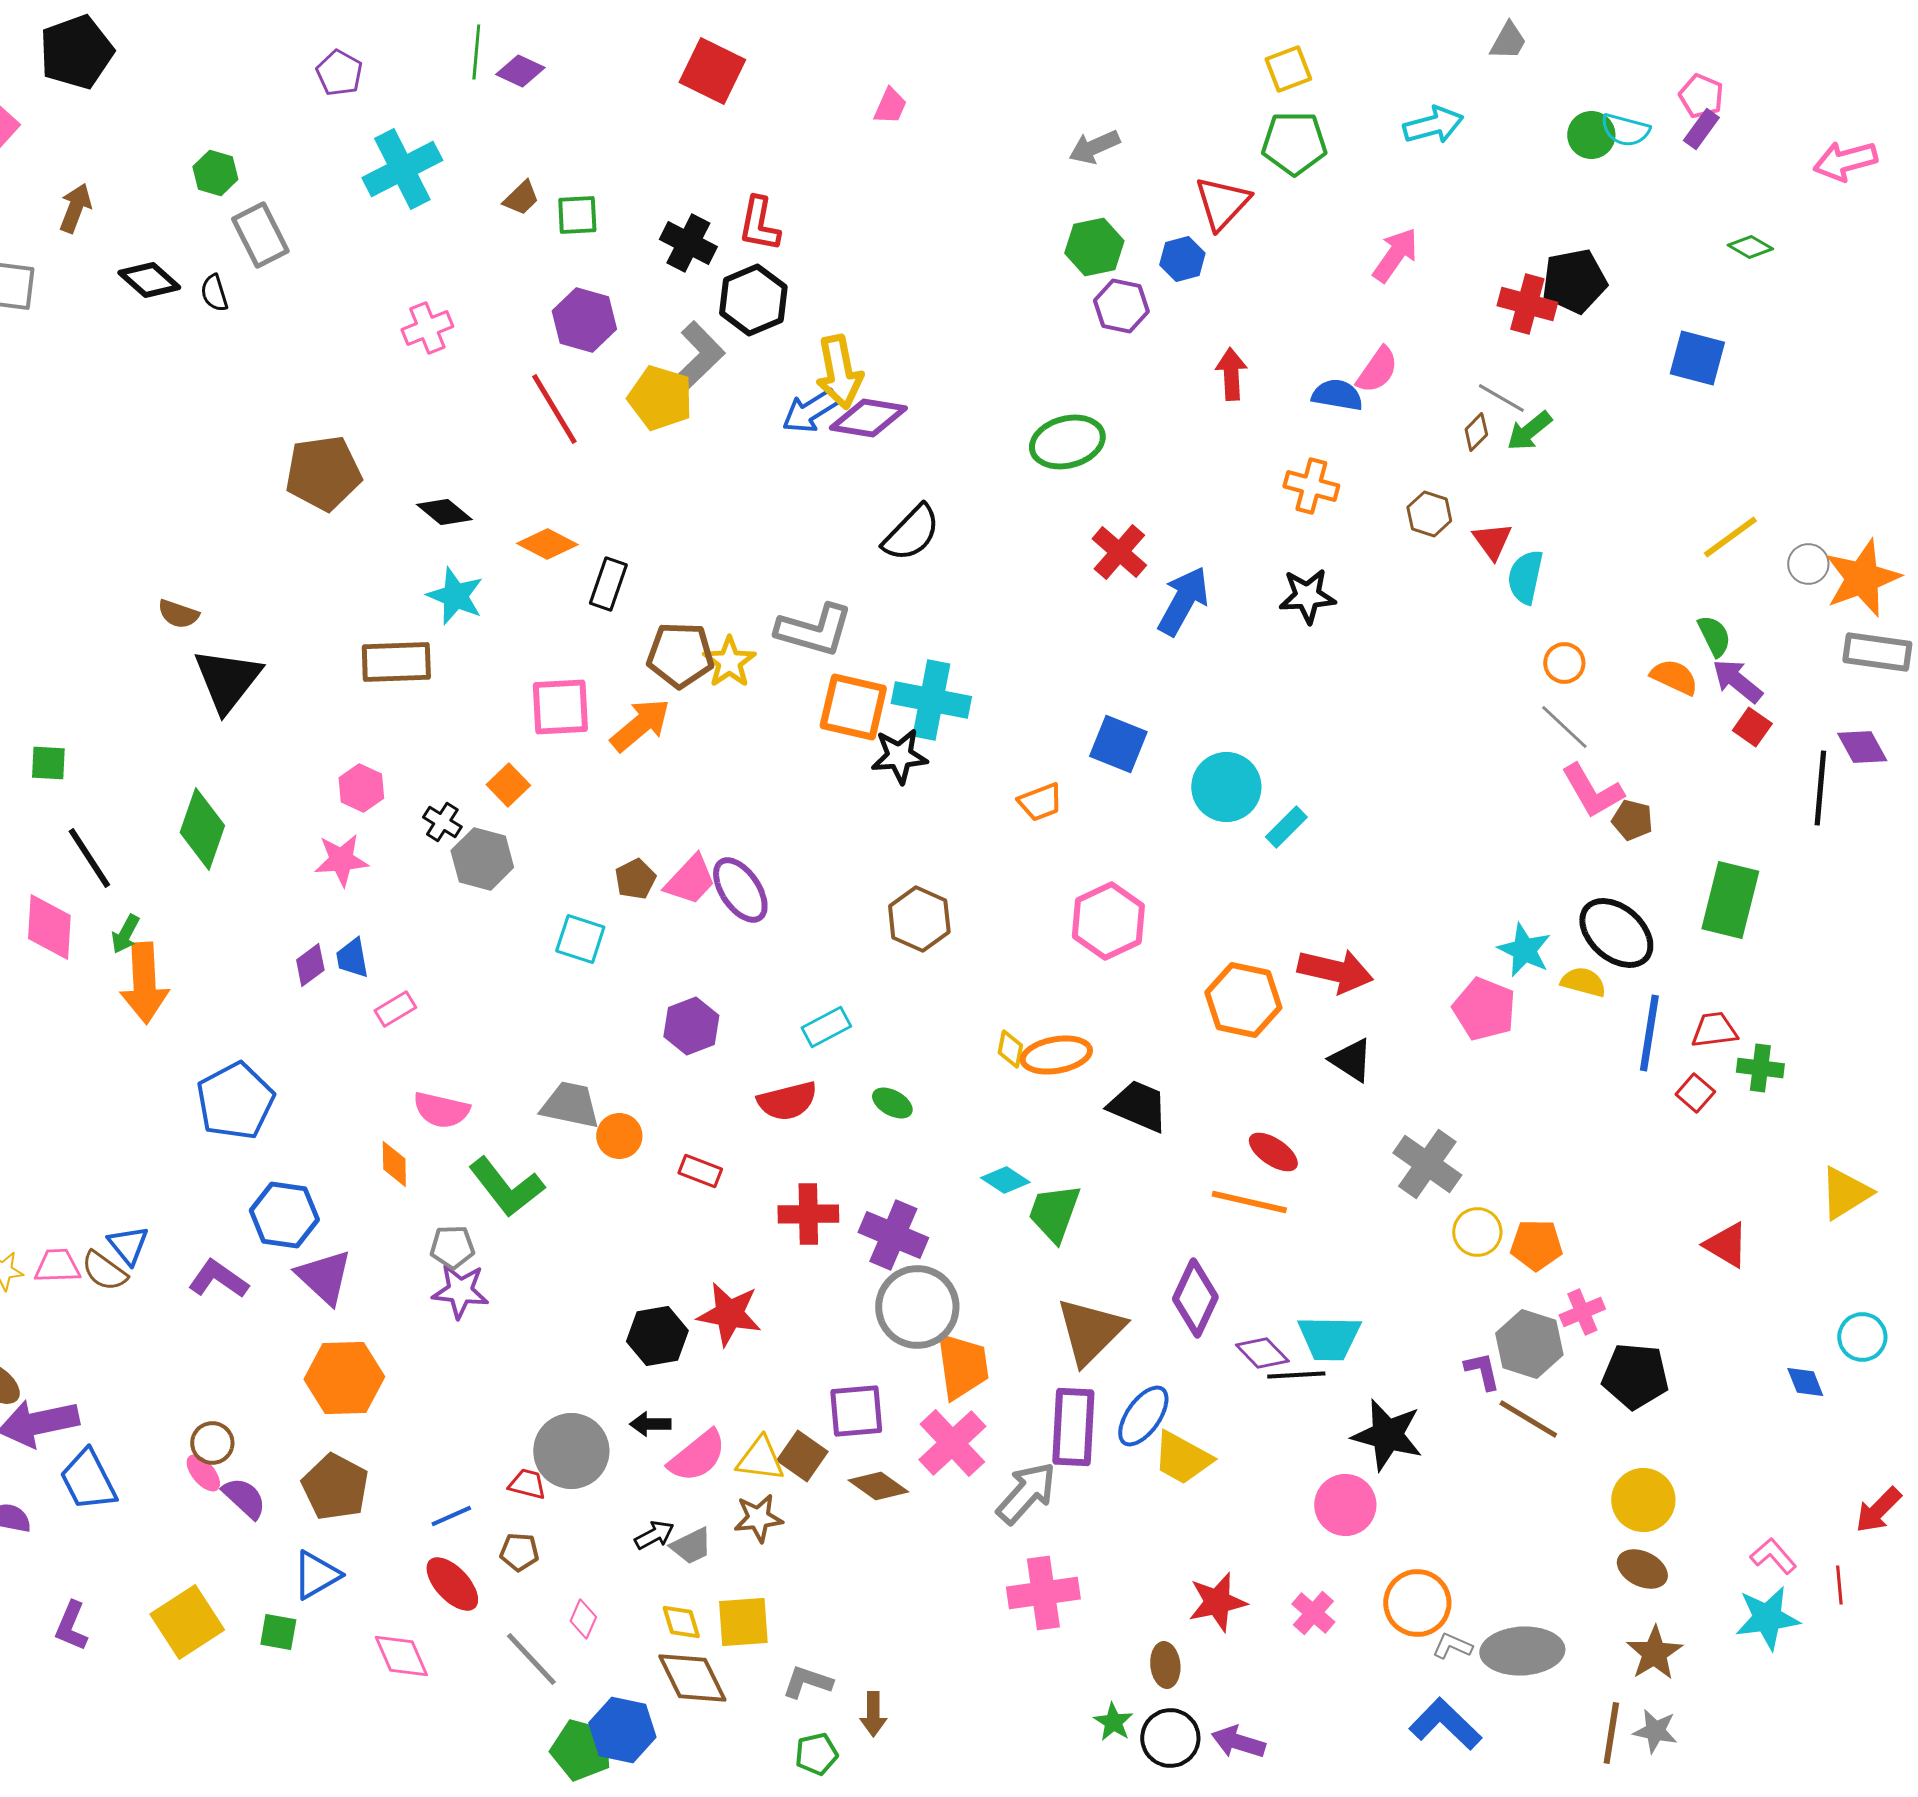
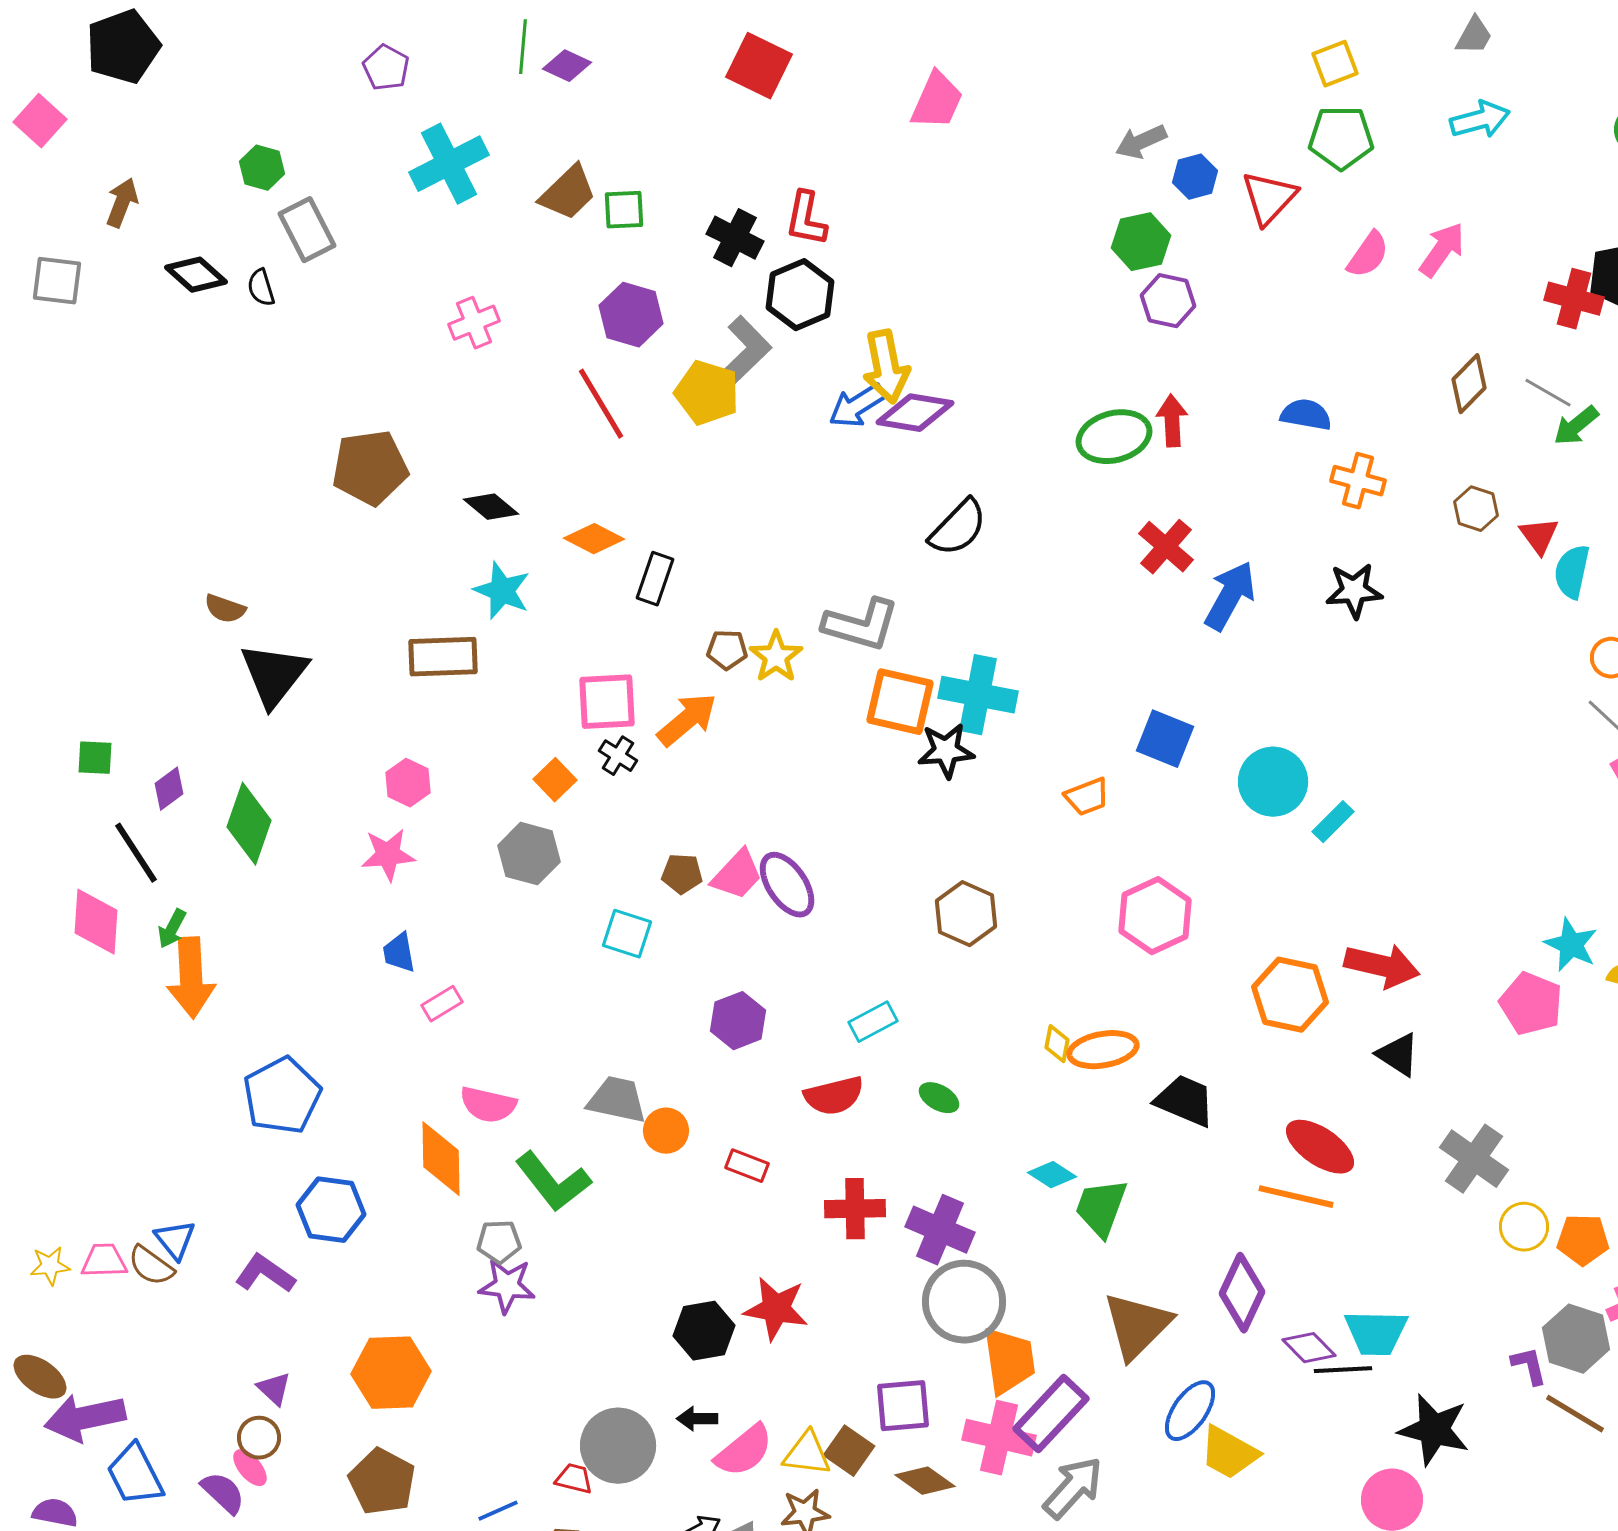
gray trapezoid: (1508, 41) -> (1474, 36), moved
pink trapezoid: (890, 106) -> (937, 101), size x1.6
brown trapezoid: (521, 198) -> (568, 193), size x1.6
blue hexagon: (1182, 259) -> (1195, 177), moved
pink semicircle: (1377, 370) -> (1368, 255), moved
red arrow: (1231, 374) -> (1172, 421), moved
blue semicircle: (1337, 395) -> (1306, 415), moved
brown diamond: (1476, 432) -> (1469, 384), moved, size x1.5
brown pentagon: (680, 655) -> (727, 650), size x0.6
black cross: (442, 822) -> (618, 756), moved
brown pentagon: (635, 879) -> (682, 874), turned 30
purple diamond: (310, 965) -> (169, 789), moved
red ellipse: (1273, 1152) -> (1320, 1147), size x1.4
orange diamond: (394, 1164) -> (441, 1159), size x1.6
purple triangle: (324, 1277) -> (274, 1389), moved, size x0.6
purple rectangle: (1073, 1427) -> (1051, 1414), moved, turned 40
pink cross: (952, 1443) -> (999, 1438), turned -34
purple semicircle: (244, 1498) -> (223, 1493), moved

